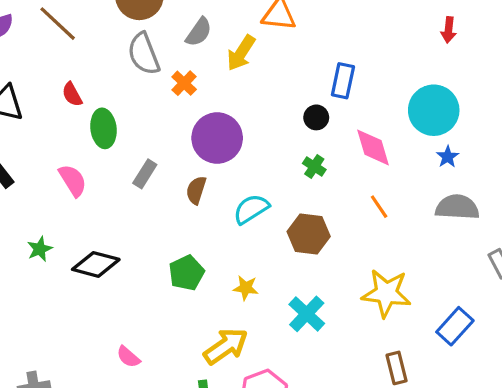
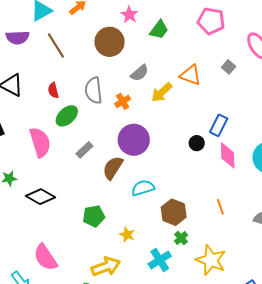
gray semicircle: (144, 54) -> (94, 90), moved
green ellipse: (103, 128) -> (67, 116), turned 40
pink diamond: (373, 147) -> (228, 155), moved
green cross: (314, 166) -> (181, 238), moved
pink semicircle: (73, 180) -> (40, 142), size x1.4
brown semicircle: (196, 190) -> (113, 168), size x1.4
pink semicircle: (128, 357) -> (45, 257), size x1.8

